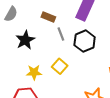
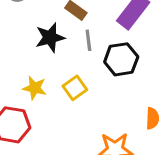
black star: (25, 40) -> (50, 38), moved

